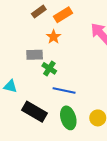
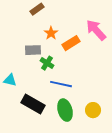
orange rectangle: (63, 15) -> (71, 43), moved

